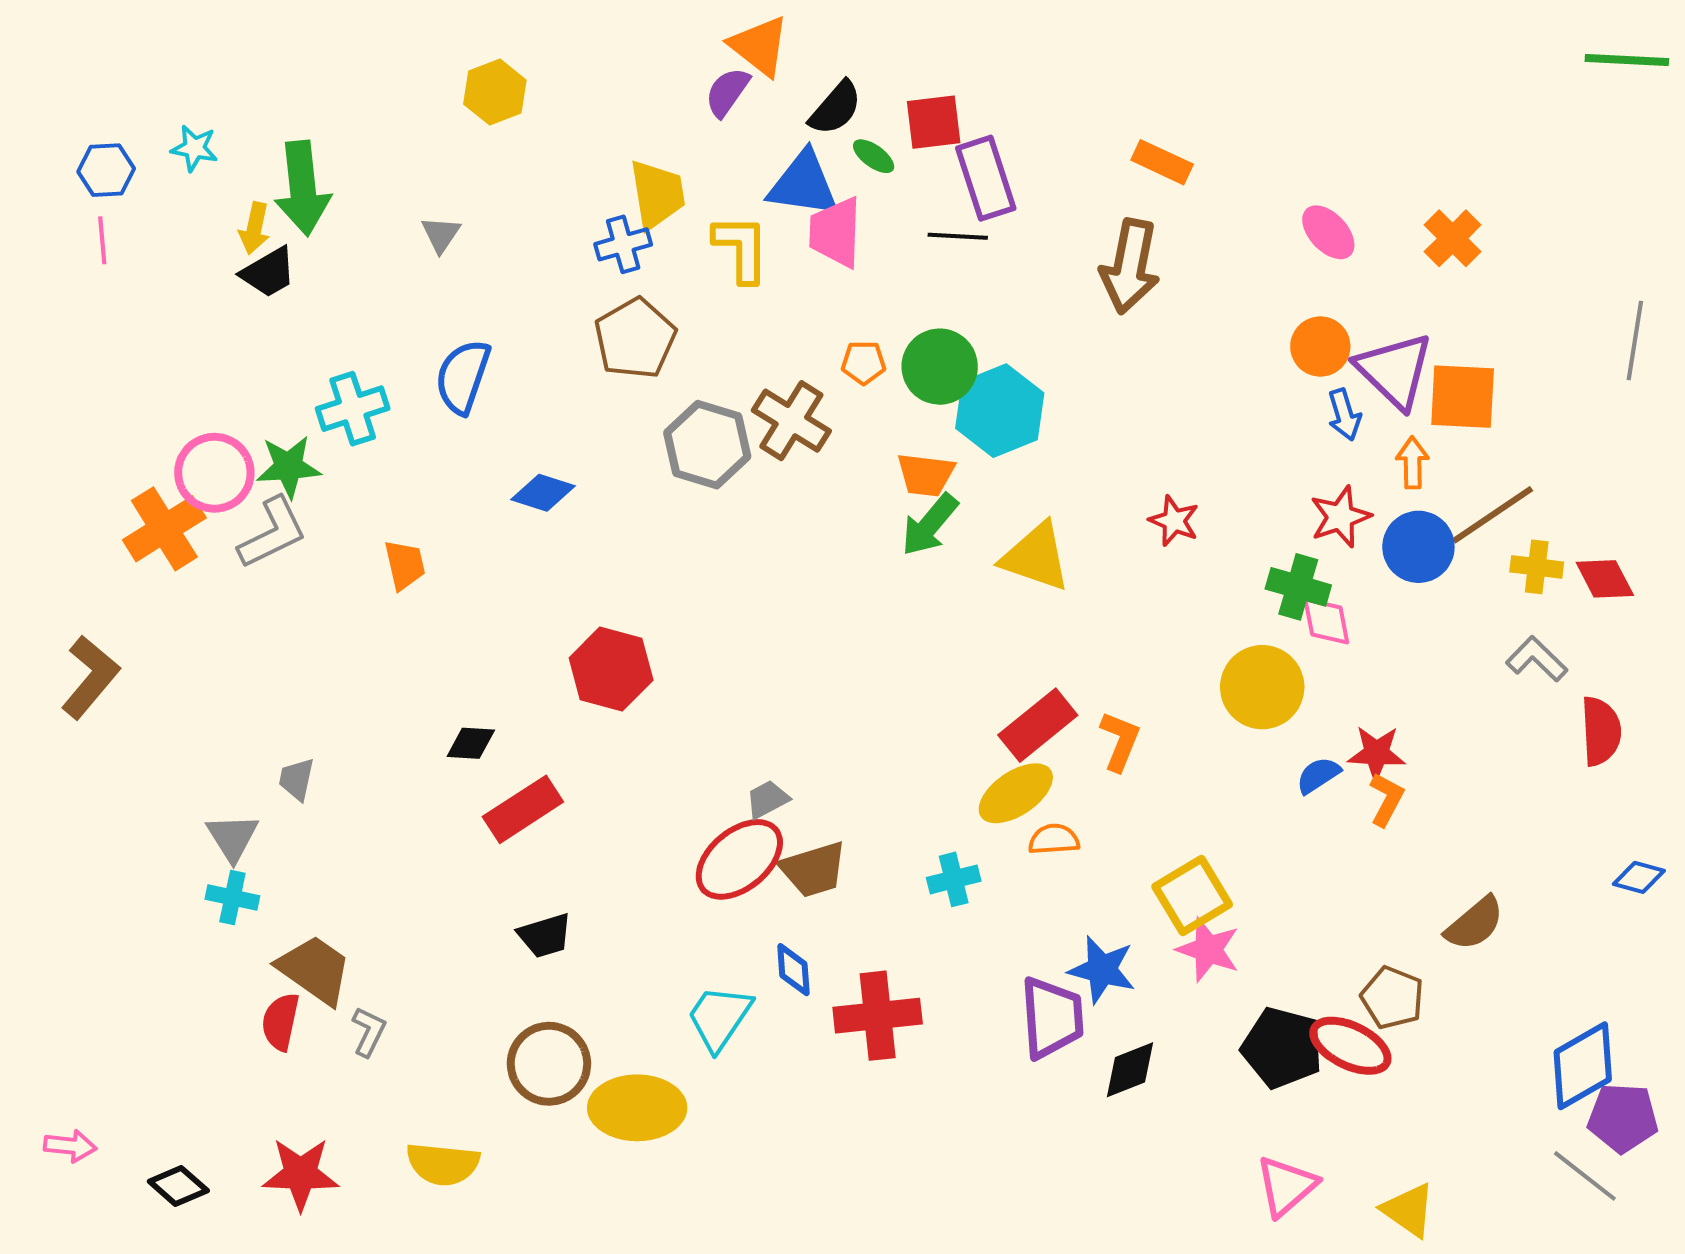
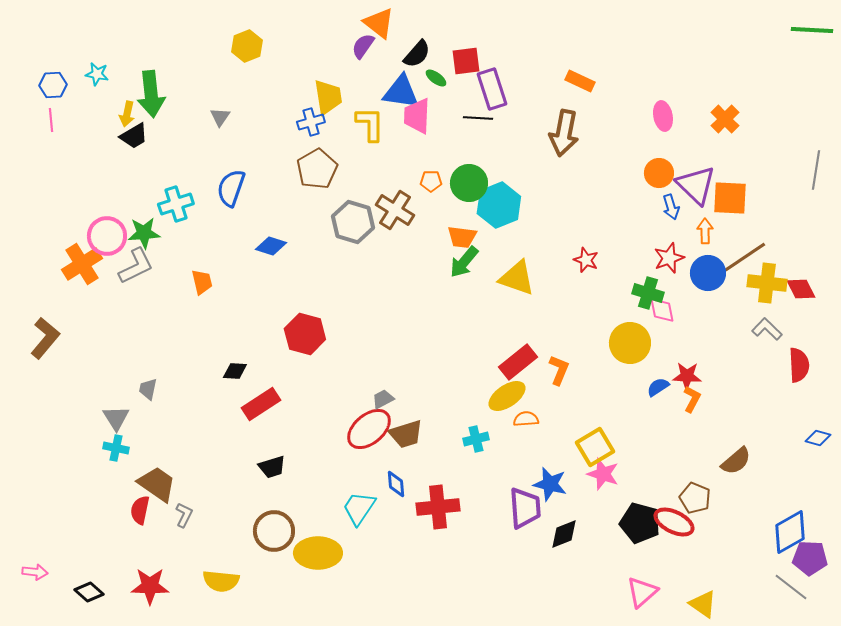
pink ellipse: (1328, 232) -> (663, 116), turned 32
yellow cross: (1537, 567) -> (767, 283), size x1.5

